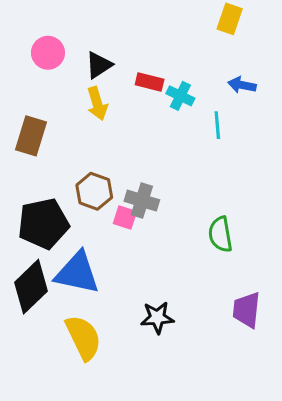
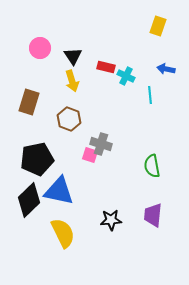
black triangle: (99, 65) -> (73, 56), turned -30
brown hexagon: (94, 191) -> (69, 119), moved
purple trapezoid: (247, 310) -> (153, 215), moved

